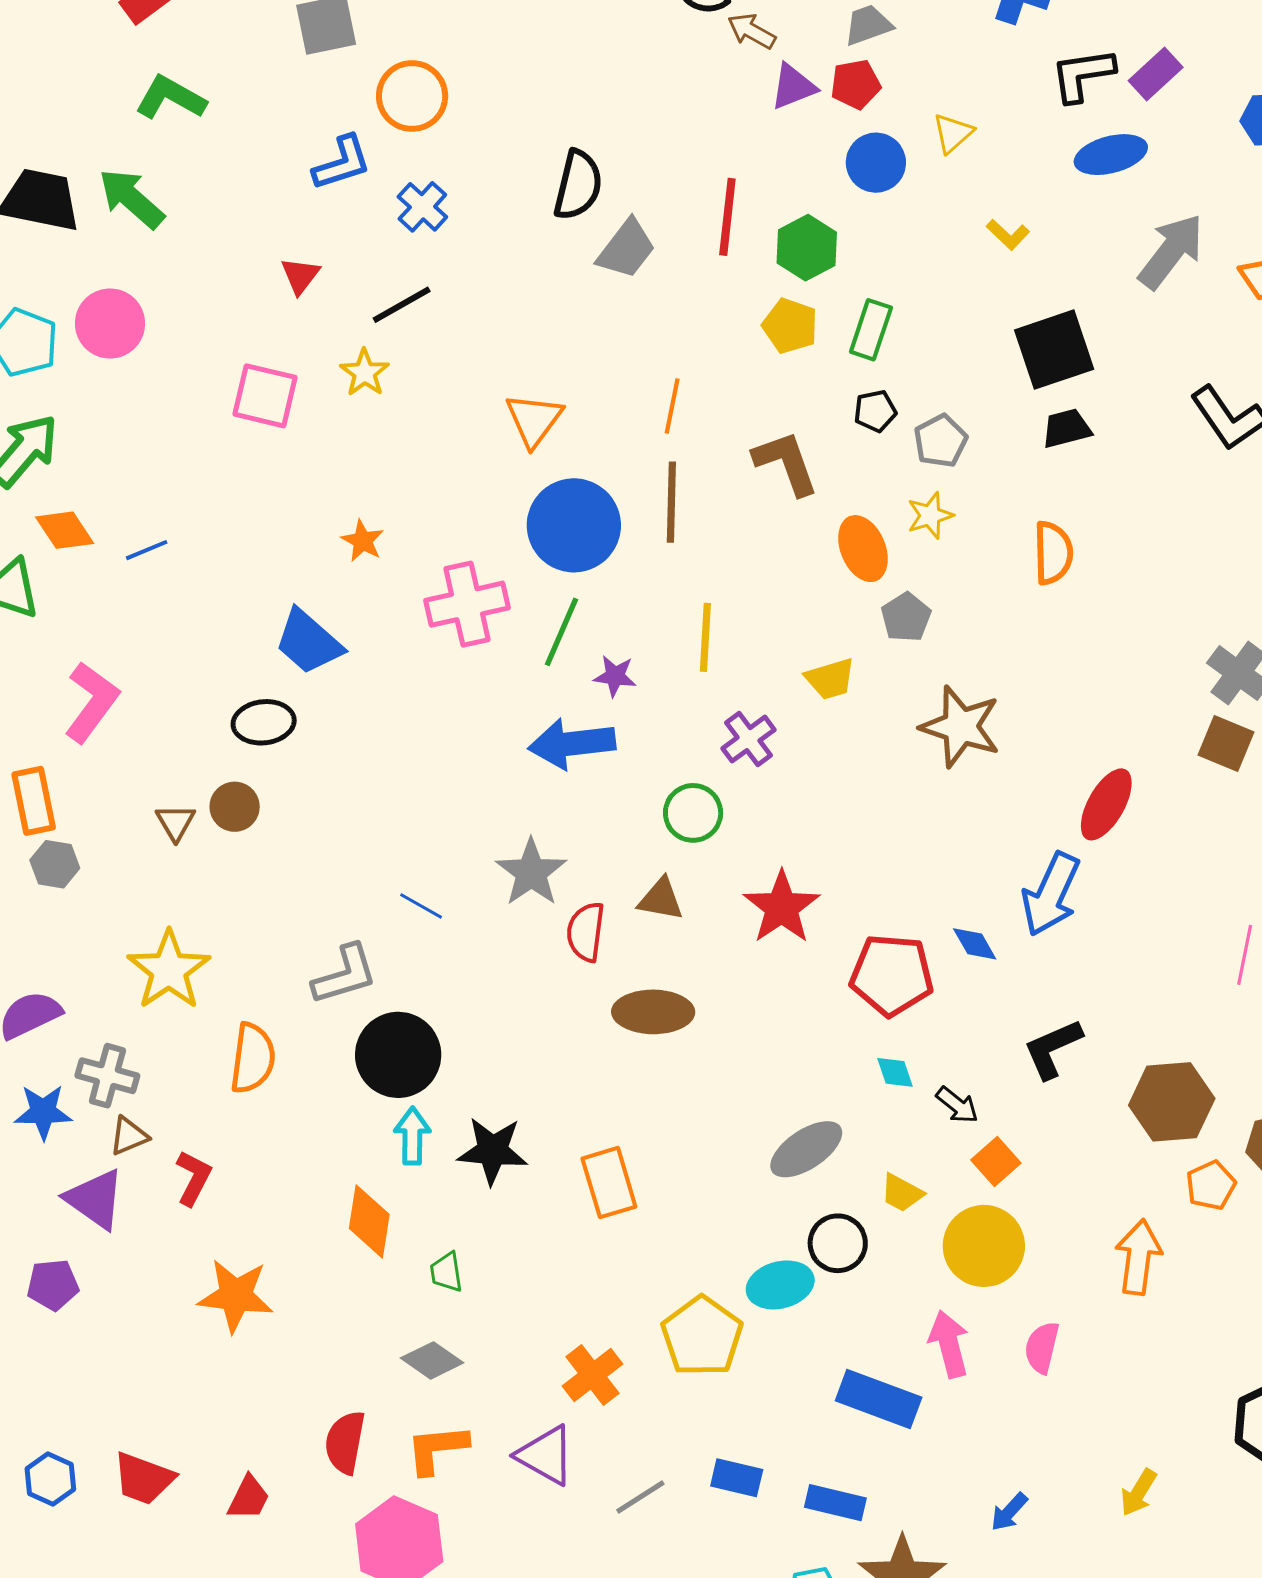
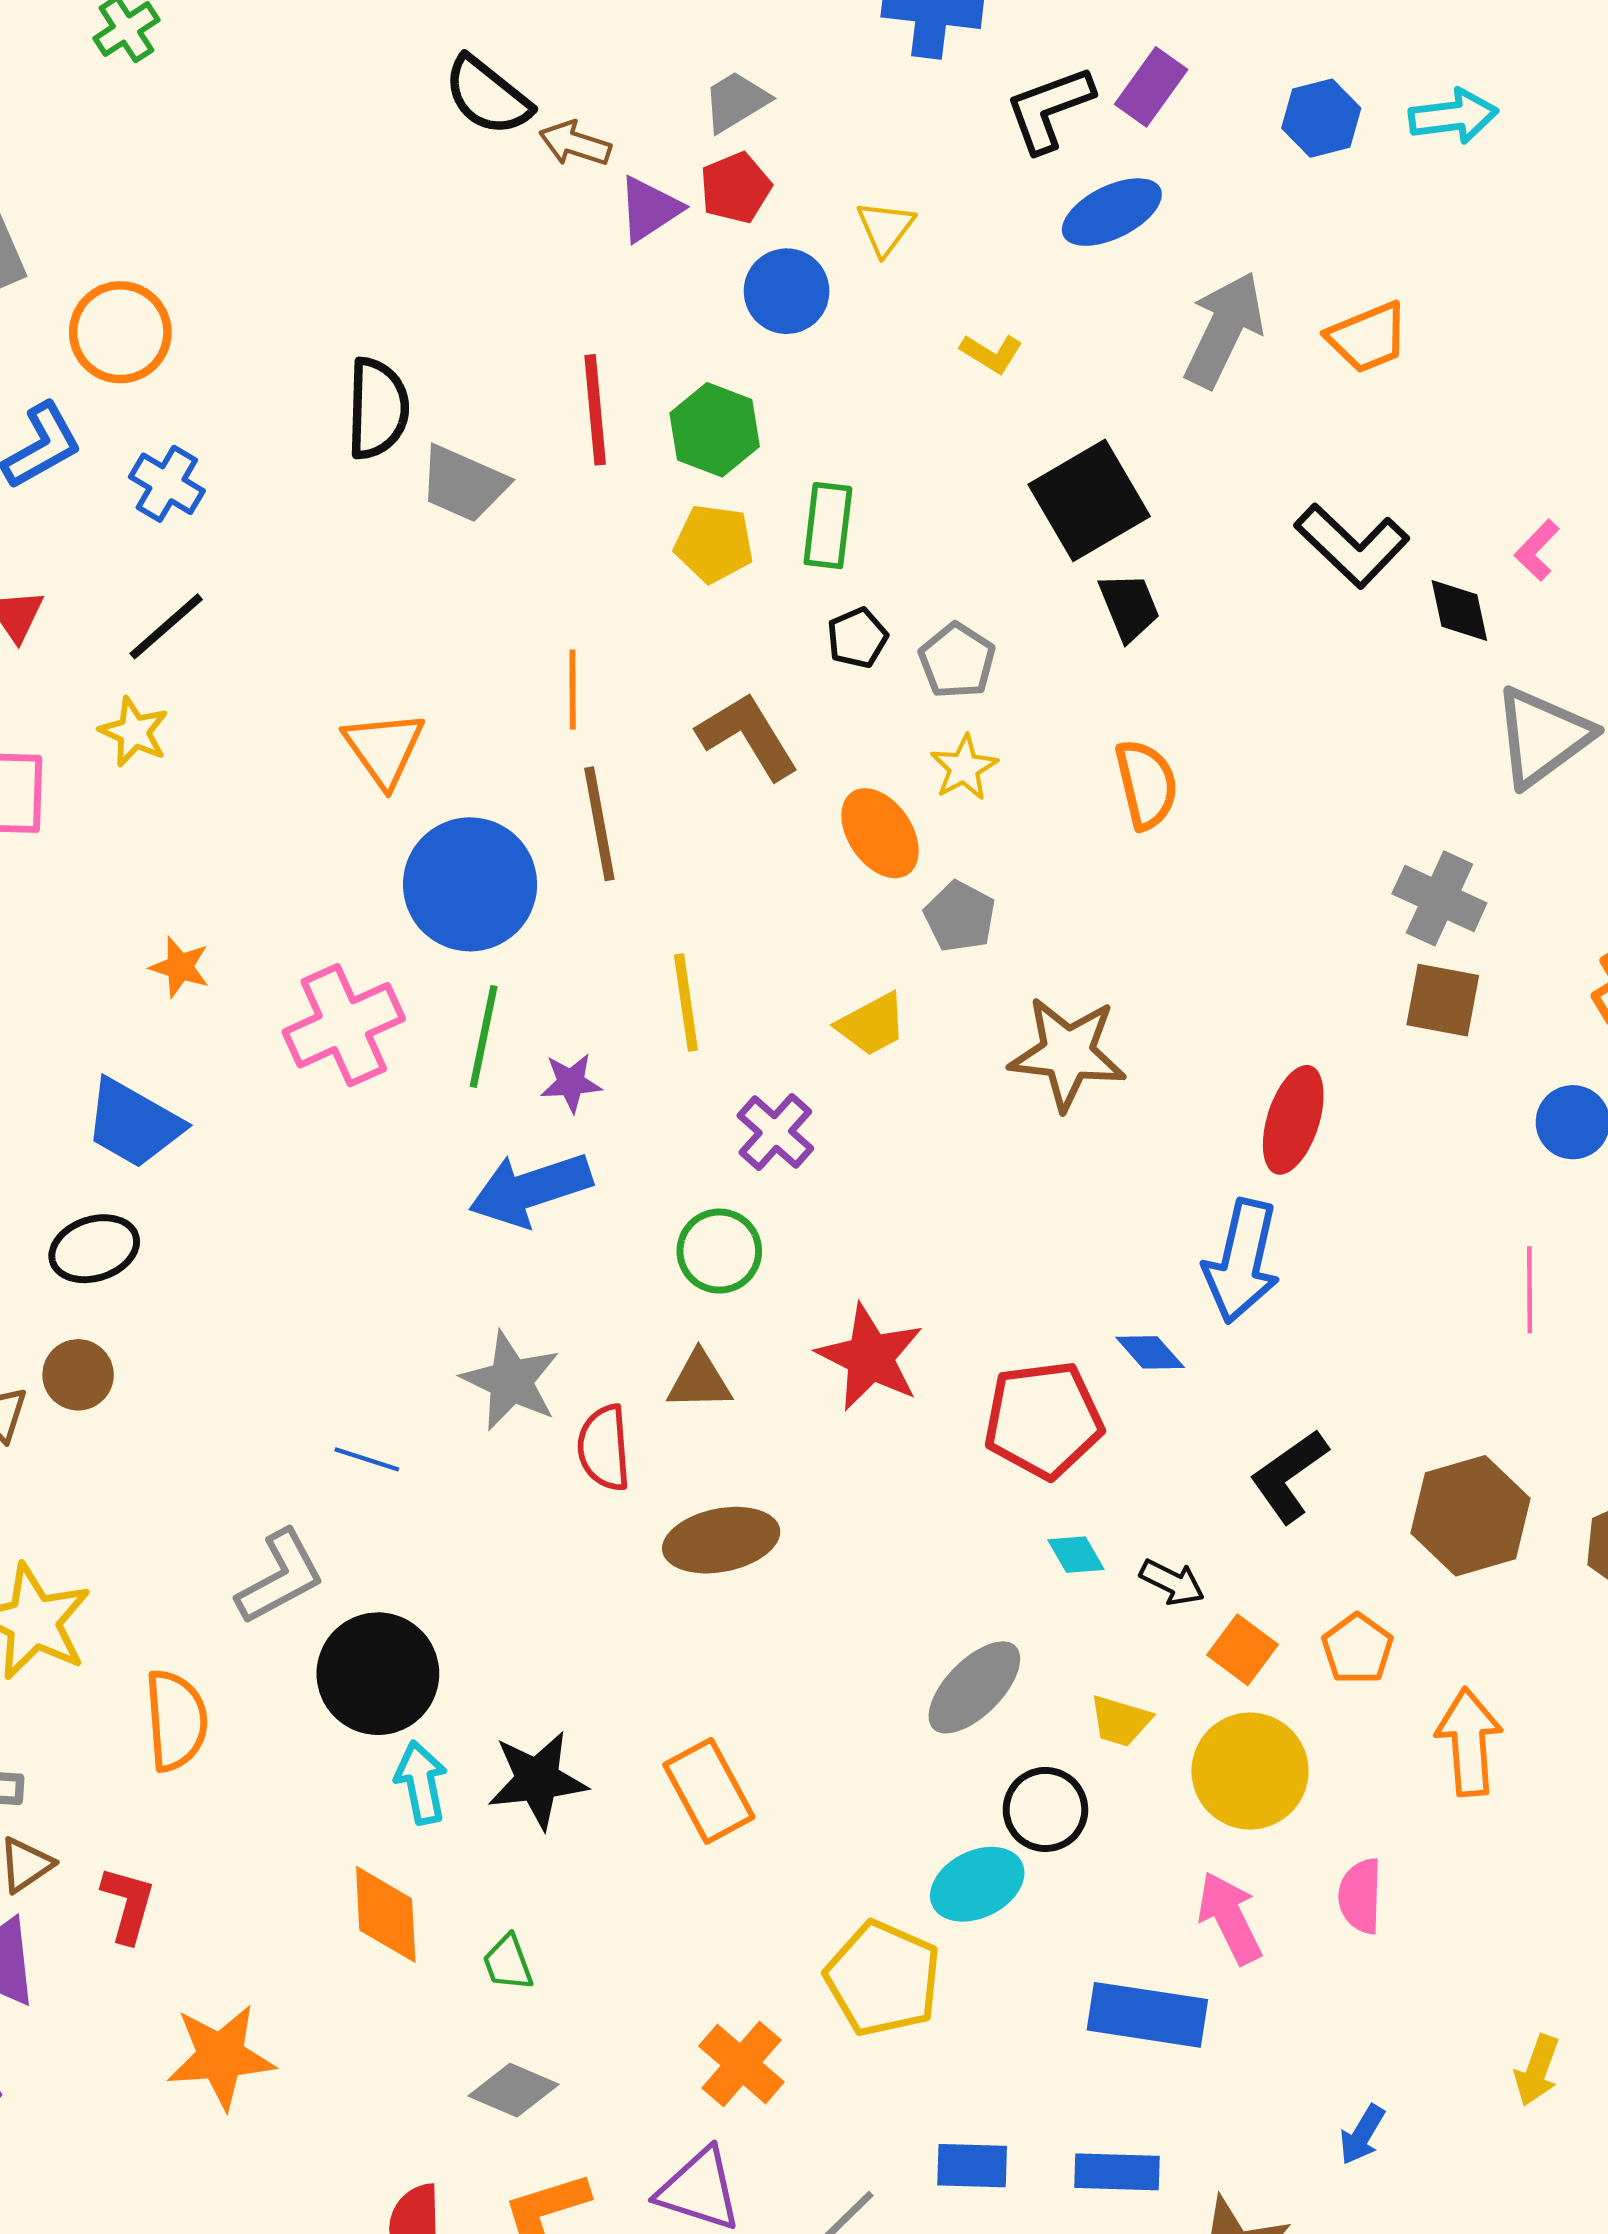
gray trapezoid: (626, 249) -> (463, 484), turned 88
black trapezoid: (1066, 428) -> (1129, 607), turned 94
orange pentagon: (1211, 1185) -> (1357, 1649), moved

